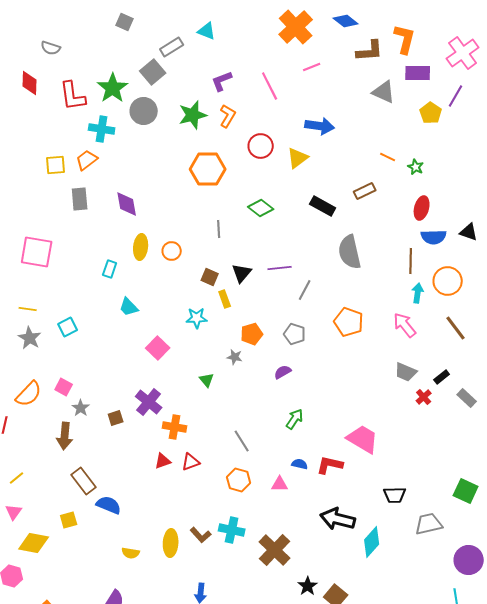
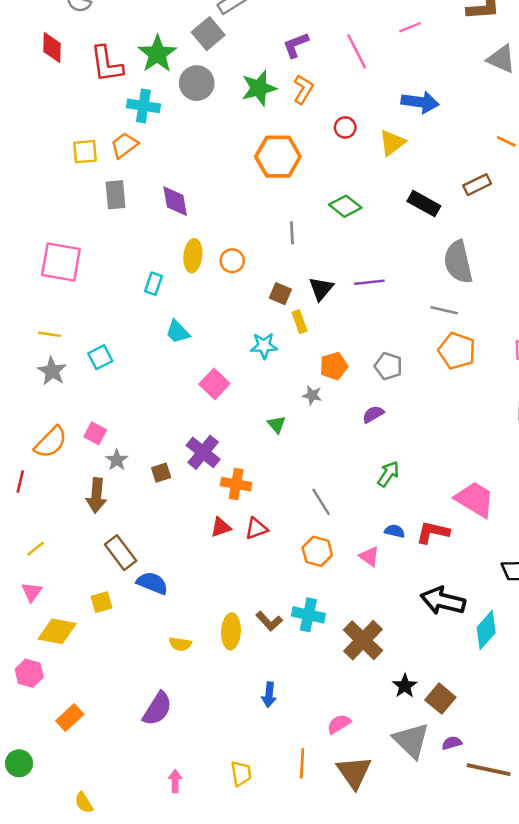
red circle: (261, 146) -> (345, 127), size x0.7
gray line: (305, 290) -> (444, 310), moved, turned 75
pink triangle: (280, 484) -> (369, 556), turned 36

